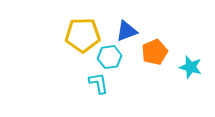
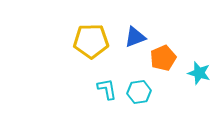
cyan hexagon: (110, 57) -> (139, 92), moved

